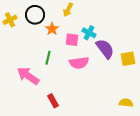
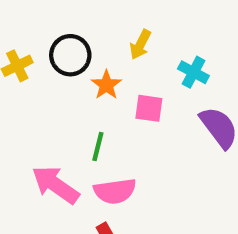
cyan cross: (89, 33) -> (193, 72), moved
pink semicircle: (79, 63) -> (115, 191), moved

